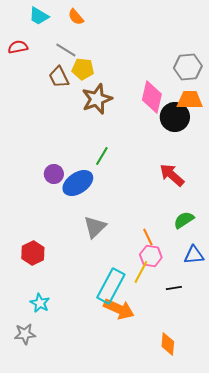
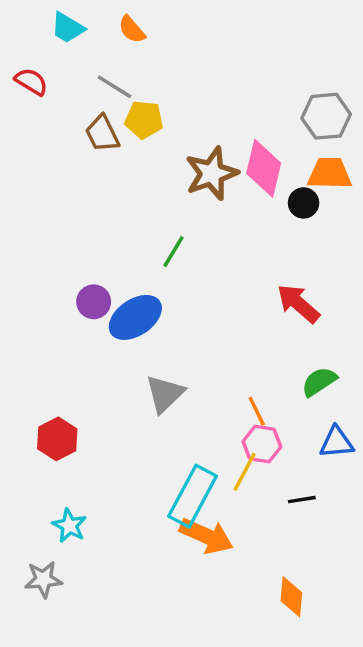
red semicircle: (18, 47) -> (31, 82), turned 42
brown star: (97, 99) -> (212, 173), moved
black circle: (175, 117) -> (304, 203), size x0.6
green line: (102, 156) -> (173, 252), moved

